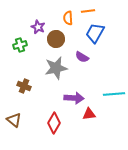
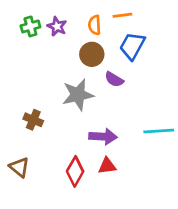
purple star: (38, 27) -> (57, 26), moved
brown circle: (56, 39) -> (92, 54), moved
green cross: (20, 45) -> (30, 26), moved
red triangle: (89, 114) -> (107, 166), moved

